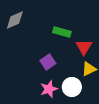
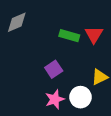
red triangle: (84, 47) -> (94, 35), moved

